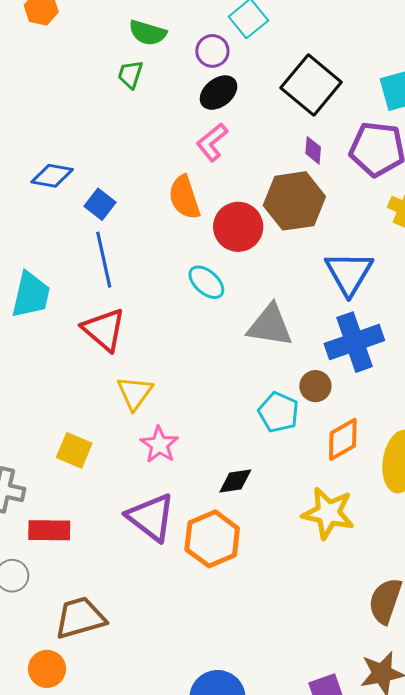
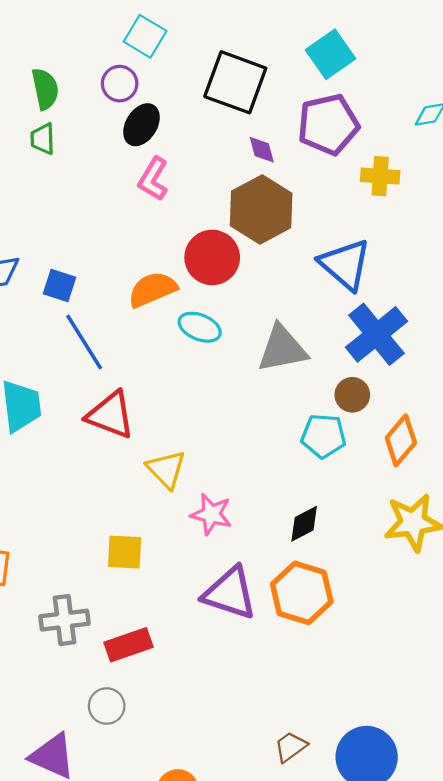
green semicircle: (148, 33) -> (45, 89), turned -99
orange semicircle: (184, 197) -> (153, 289), moved, turned 105
brown trapezoid: (80, 618) -> (291, 747), moved, size x0.6

